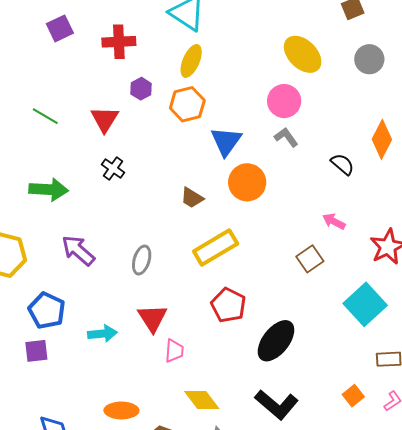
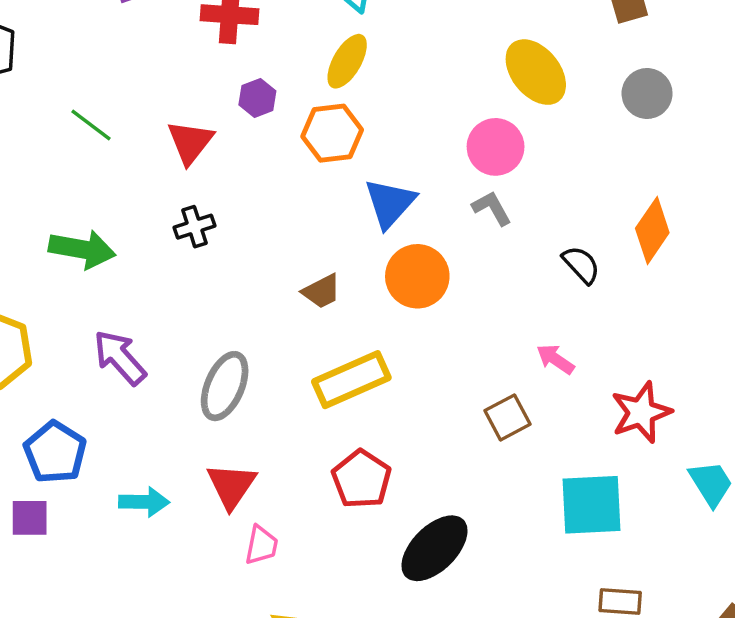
black cross: (113, 169) -> (195, 227), turned 30
brown trapezoid: (192, 198) -> (321, 291), turned -65
gray ellipse: (142, 260) -> (225, 386), size x1.4
cyan square: (365, 304) -> (592, 505), turned 33

